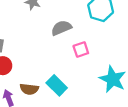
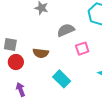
brown semicircle: (29, 89) -> (41, 53), moved

